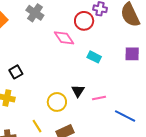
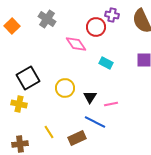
black square: (16, 72) -> (28, 78), size x1.6
yellow circle: (57, 102) -> (65, 88), moved
blue line: (125, 116) -> (95, 122), moved

